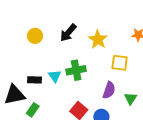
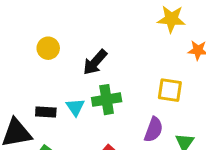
black arrow: (68, 33) -> (95, 62), moved
yellow star: (98, 39) -> (171, 19), moved, turned -30

